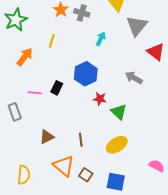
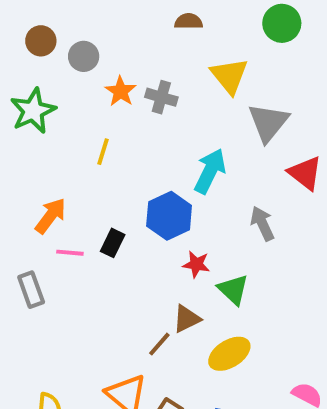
cyan arrow: (101, 39) -> (210, 171), moved, size x1.6
orange arrow: (25, 57) -> (51, 216), moved
gray arrow: (134, 78) -> (262, 224), turned 36
brown triangle: (47, 137) -> (187, 319), moved
brown line: (81, 140) -> (159, 344), turned 48

